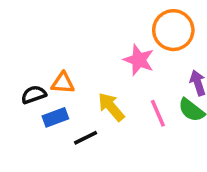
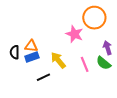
black semicircle: (34, 95) -> (15, 52), turned -72
blue rectangle: (55, 117) -> (32, 57), moved

